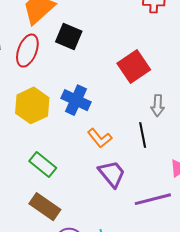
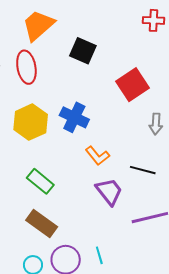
black square: (69, 36) -> (83, 51), moved
red ellipse: (27, 51) -> (26, 67), turned -32
black line: (143, 135) -> (143, 170), moved, turned -65

